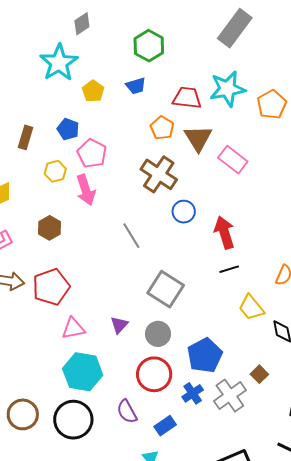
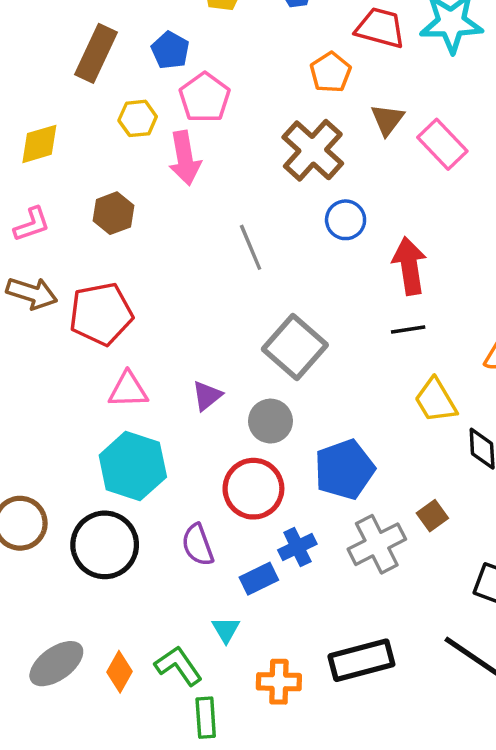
brown rectangle: (26, 137) -> (96, 53), size x1.4
brown triangle: (198, 138) -> (387, 120), moved, size x0.7
blue cross: (193, 393) -> (297, 547), moved

